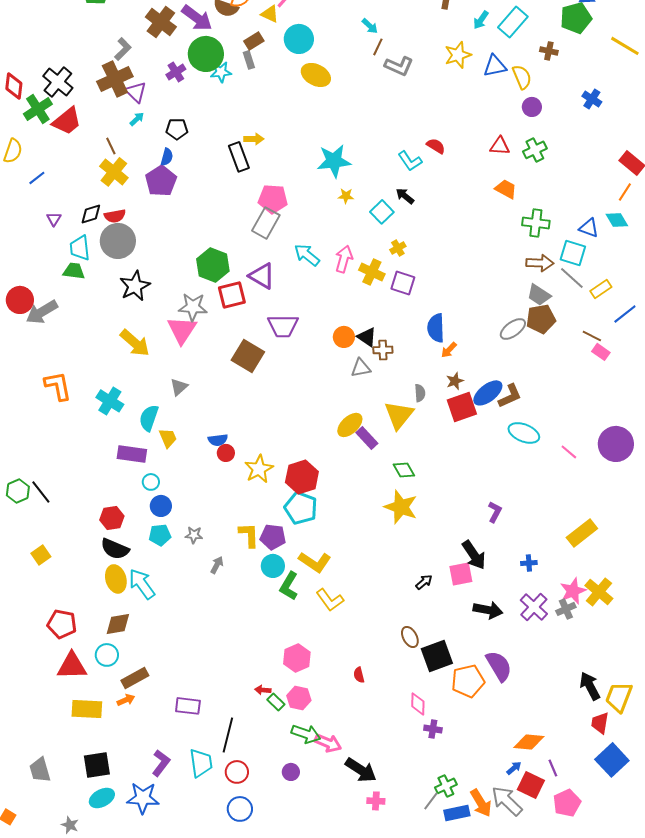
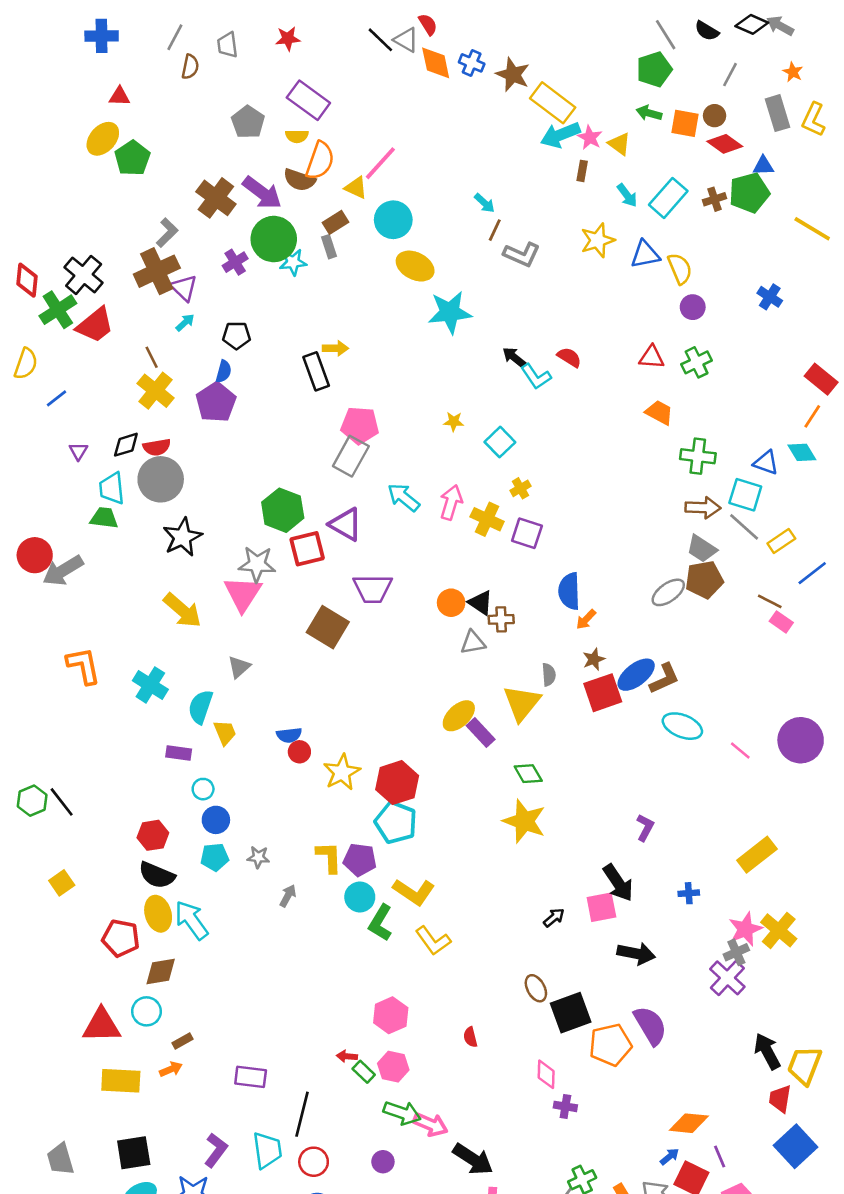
cyan arrow: (481, 20) -> (627, 195), turned -72
brown cross: (549, 51) -> (715, 199), moved, turned -30
cyan star: (334, 161) -> (450, 312), moved
black arrow: (405, 196) -> (514, 357), moved
purple rectangle: (132, 454) -> (179, 753), size x0.7
purple cross: (534, 607) -> (727, 978), moved
red pentagon: (62, 624) -> (121, 938), moved
brown rectangle: (135, 678) -> (182, 1041), size x0.6

